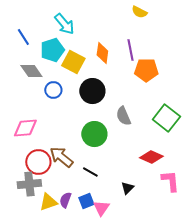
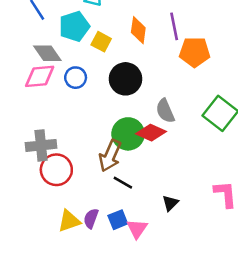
yellow square: (73, 62) -> (101, 42), size x0.7
pink diamond: (25, 128) -> (40, 76), moved
brown arrow: (61, 157) -> (110, 156), moved, turned -105
red diamond: (151, 157) -> (151, 133), moved
gray cross: (29, 184) -> (41, 145), moved

